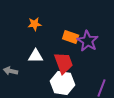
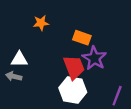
purple star: (88, 41) -> (94, 58), moved
white triangle: (36, 56) -> (19, 59), moved

